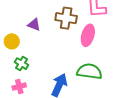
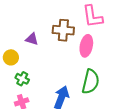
green semicircle: (89, 71) -> (90, 82), turned 100

